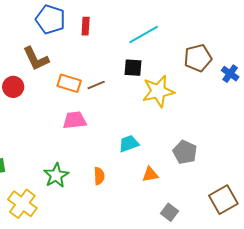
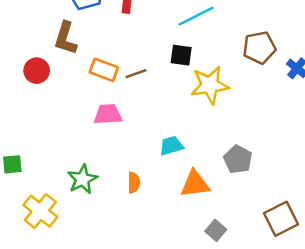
brown L-shape: (36, 59) -> (66, 38), turned 40
orange triangle: (150, 174) -> (195, 184), size x1.5

